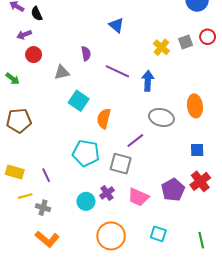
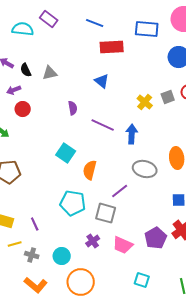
gray triangle: (62, 72) -> (50, 73), moved
cyan circle: (86, 201) -> (62, 256), moved
orange circle: (111, 236) -> (81, 282), moved

